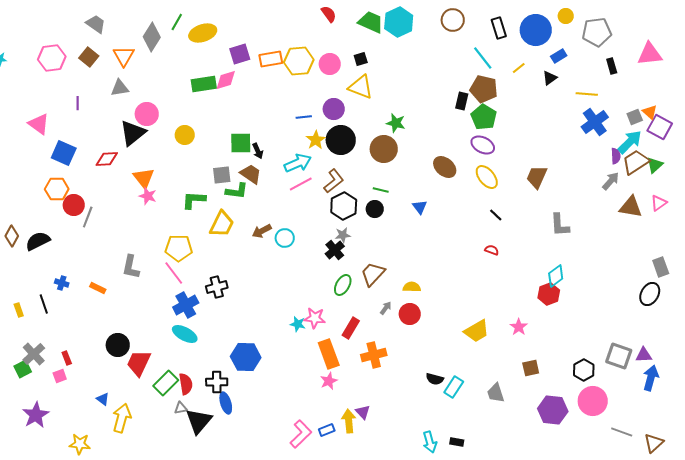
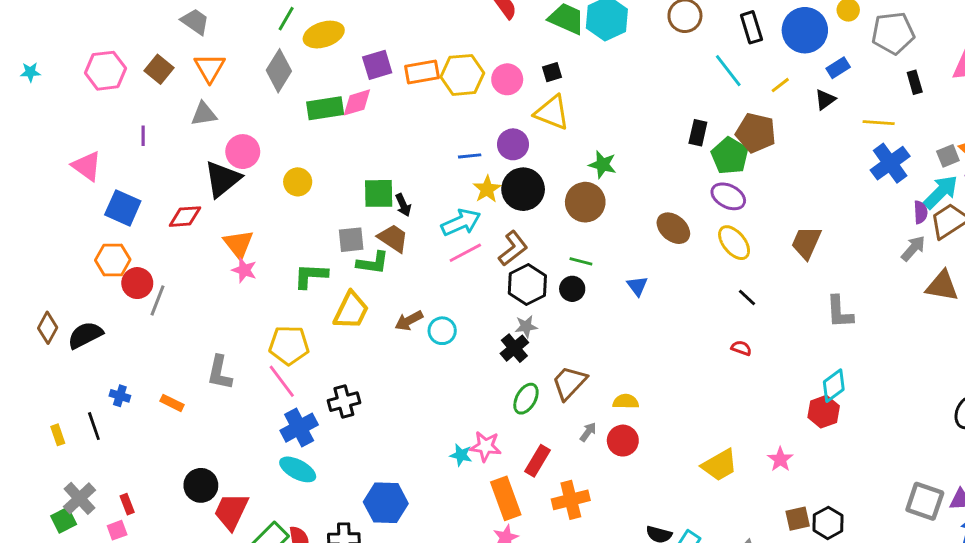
gray trapezoid: (96, 24) -> (195, 22), moved
gray diamond: (152, 37) -> (279, 71), moved
brown pentagon: (484, 89) -> (756, 133), moved
black hexagon: (584, 370) -> (828, 523), moved

